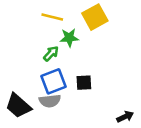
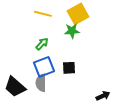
green star: (69, 38) -> (72, 31), moved
gray semicircle: (50, 101) -> (41, 83), turned 96

